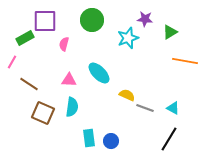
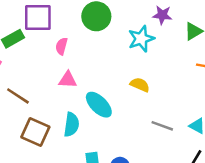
cyan ellipse: (99, 73) -> (99, 105), moved
pink triangle: (69, 80) -> (68, 80), moved
yellow semicircle: (127, 95) -> (140, 85), moved

